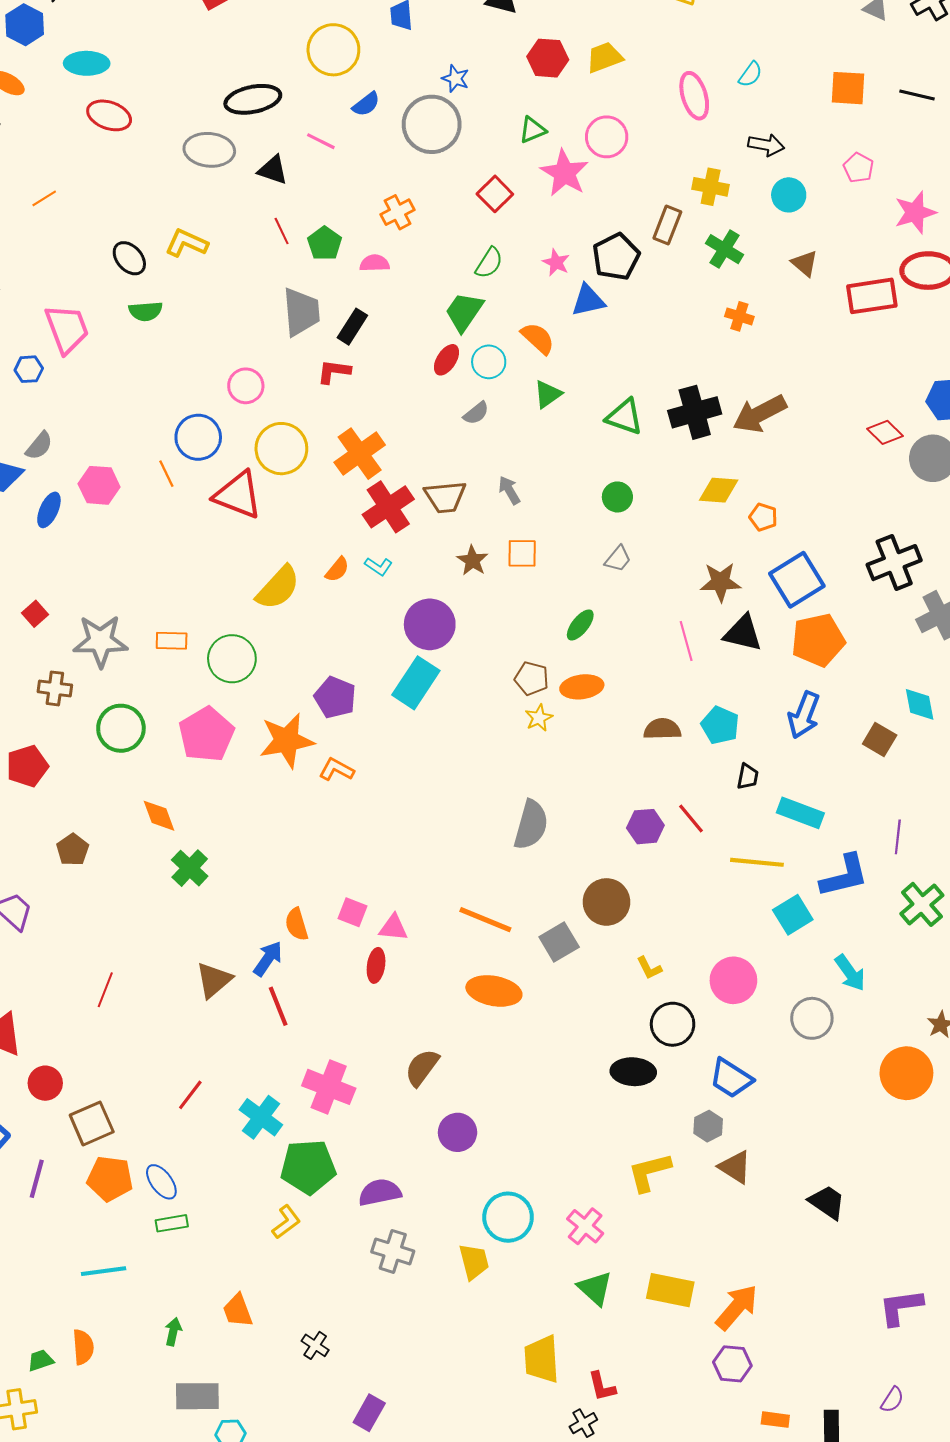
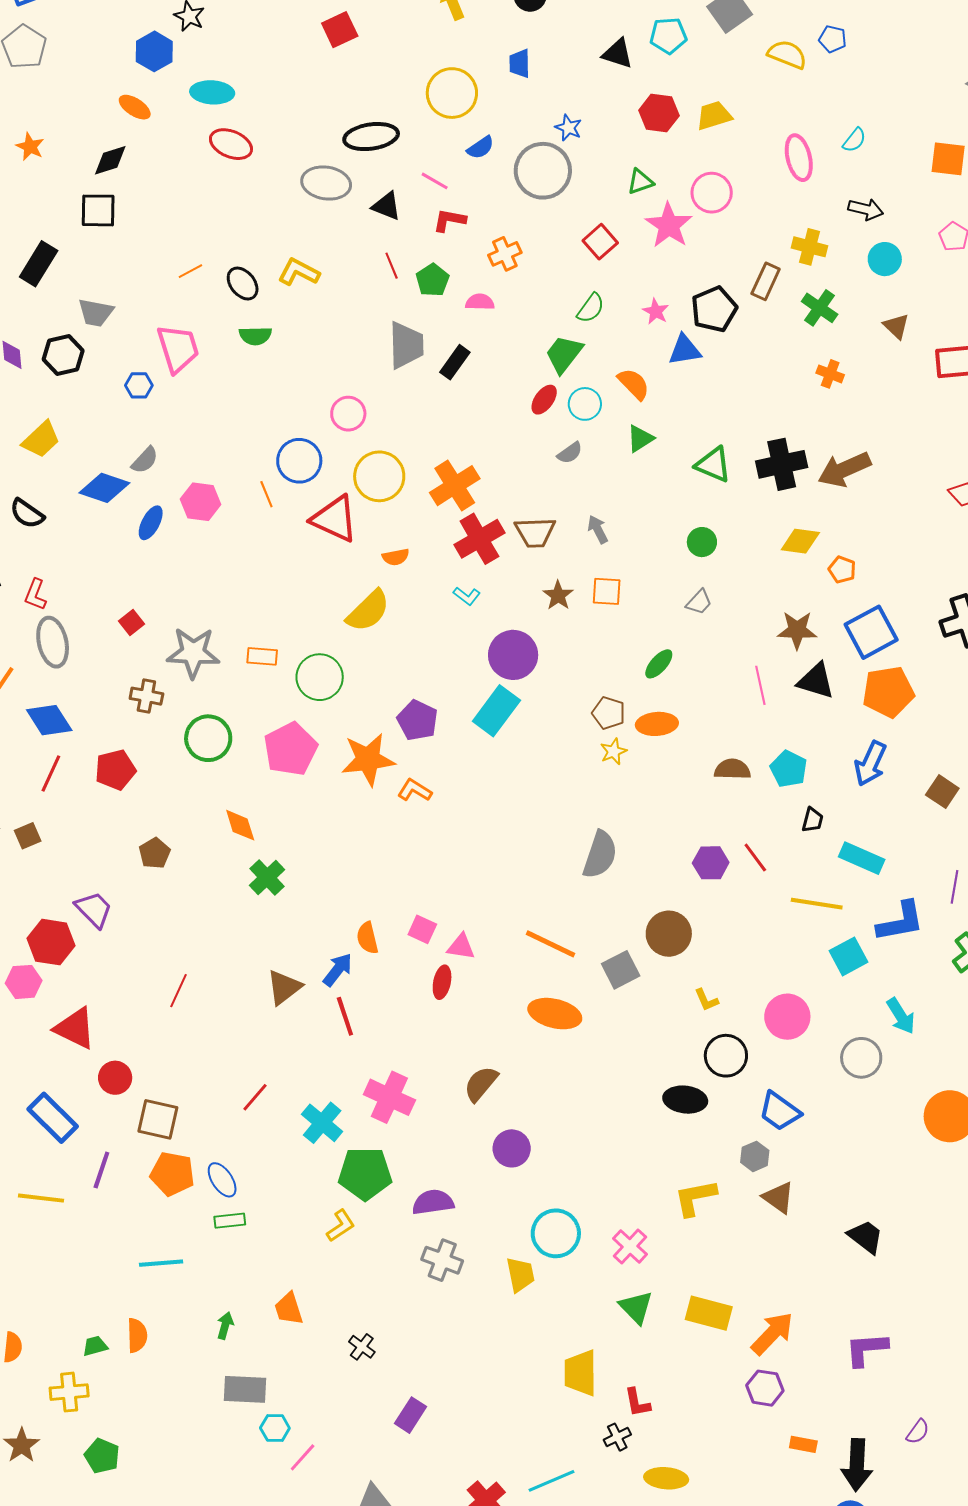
orange line: (44, 198) -> (190, 271), moved
red L-shape: (334, 371) -> (449, 220), moved
orange semicircle: (337, 570) -> (396, 557), moved, turned 36
brown square: (92, 1123) -> (158, 1119), turned 33
purple L-shape: (901, 1307) -> (866, 1349), moved

